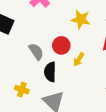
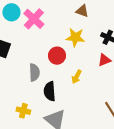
red circle: (61, 45) -> (57, 56), moved
gray semicircle: (36, 52) -> (34, 72), turned 36

